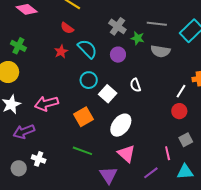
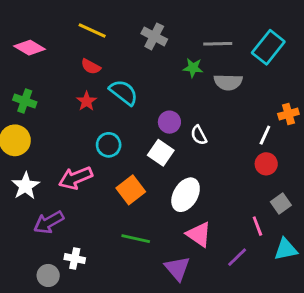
gray cross: (117, 26) -> (154, 36), moved
purple circle: (118, 55) -> (169, 122), moved
cyan circle: (89, 80) -> (109, 145), moved

